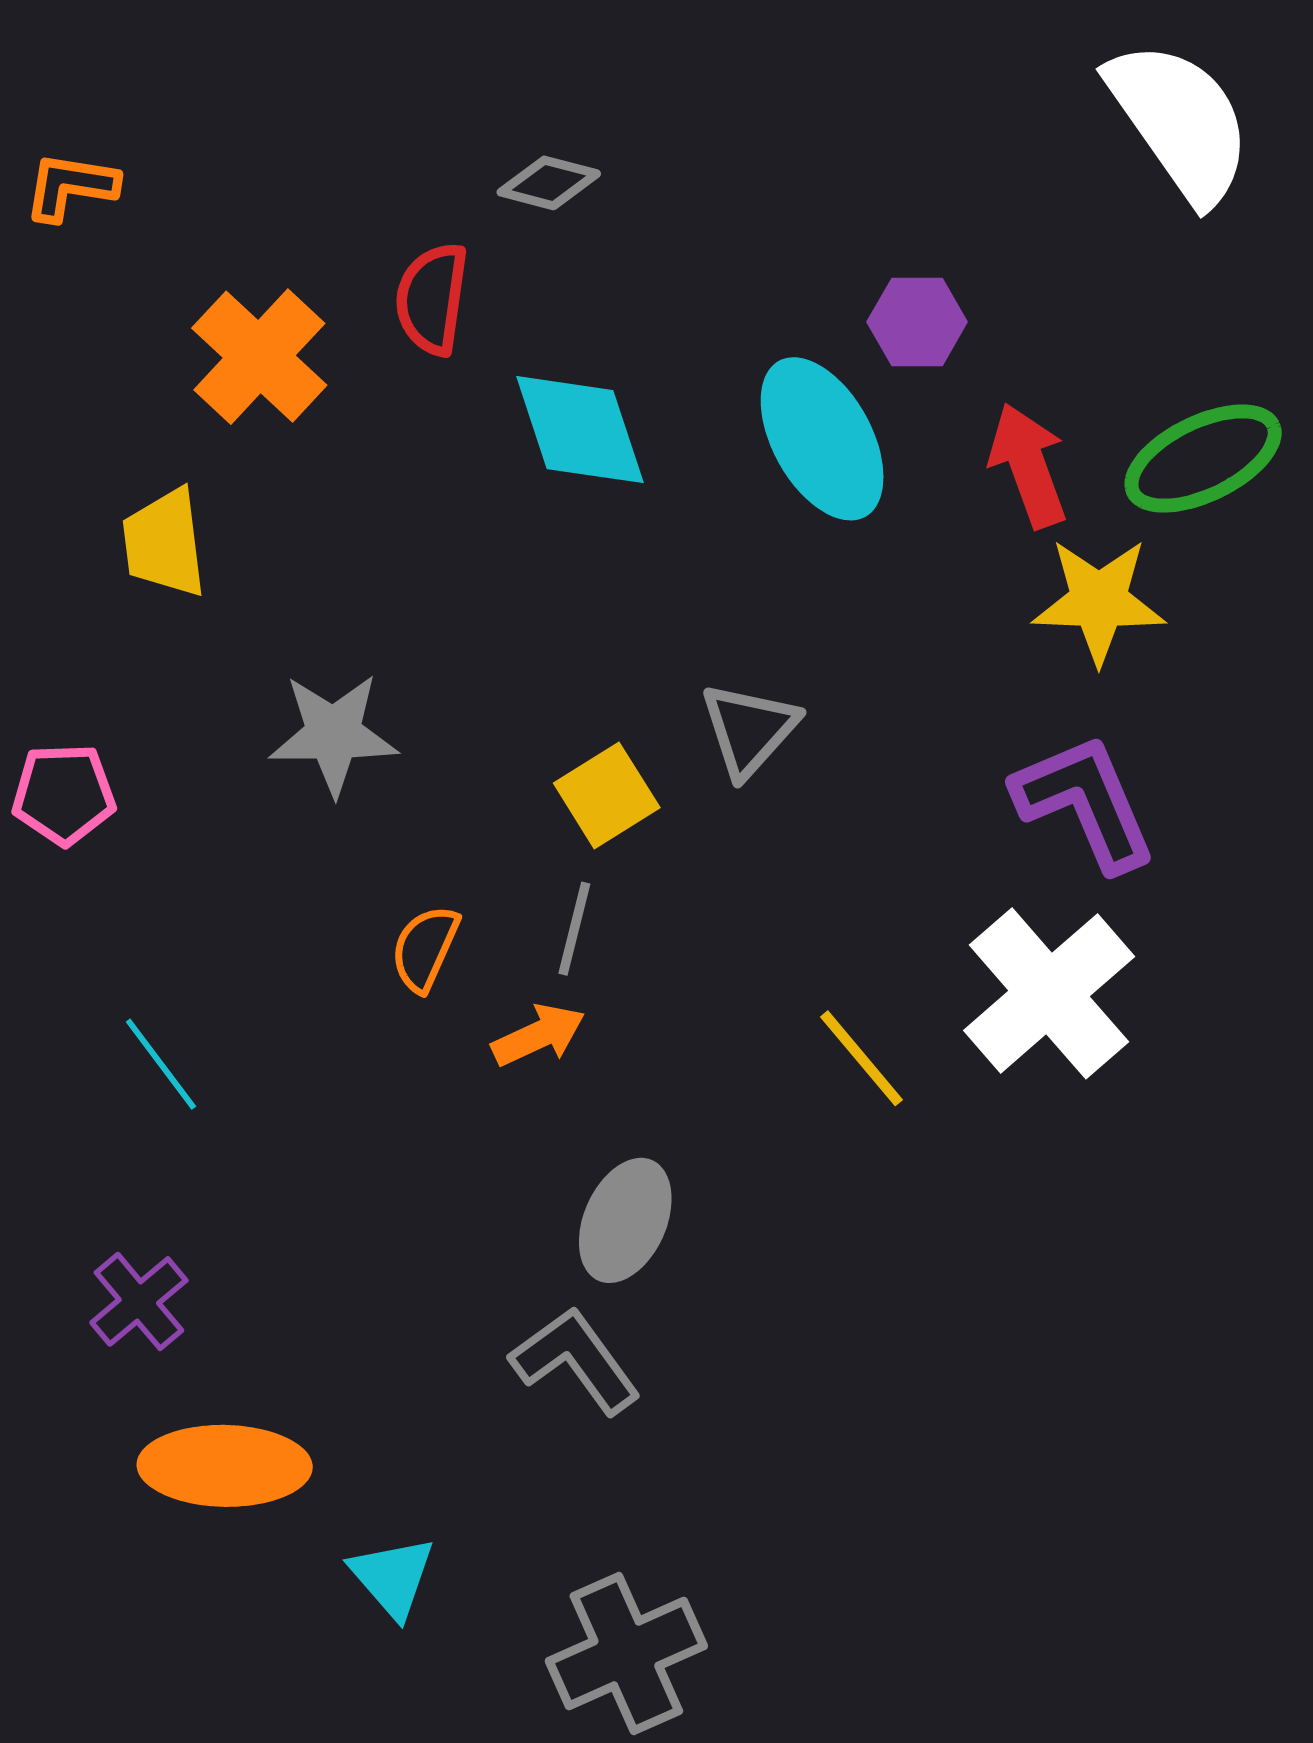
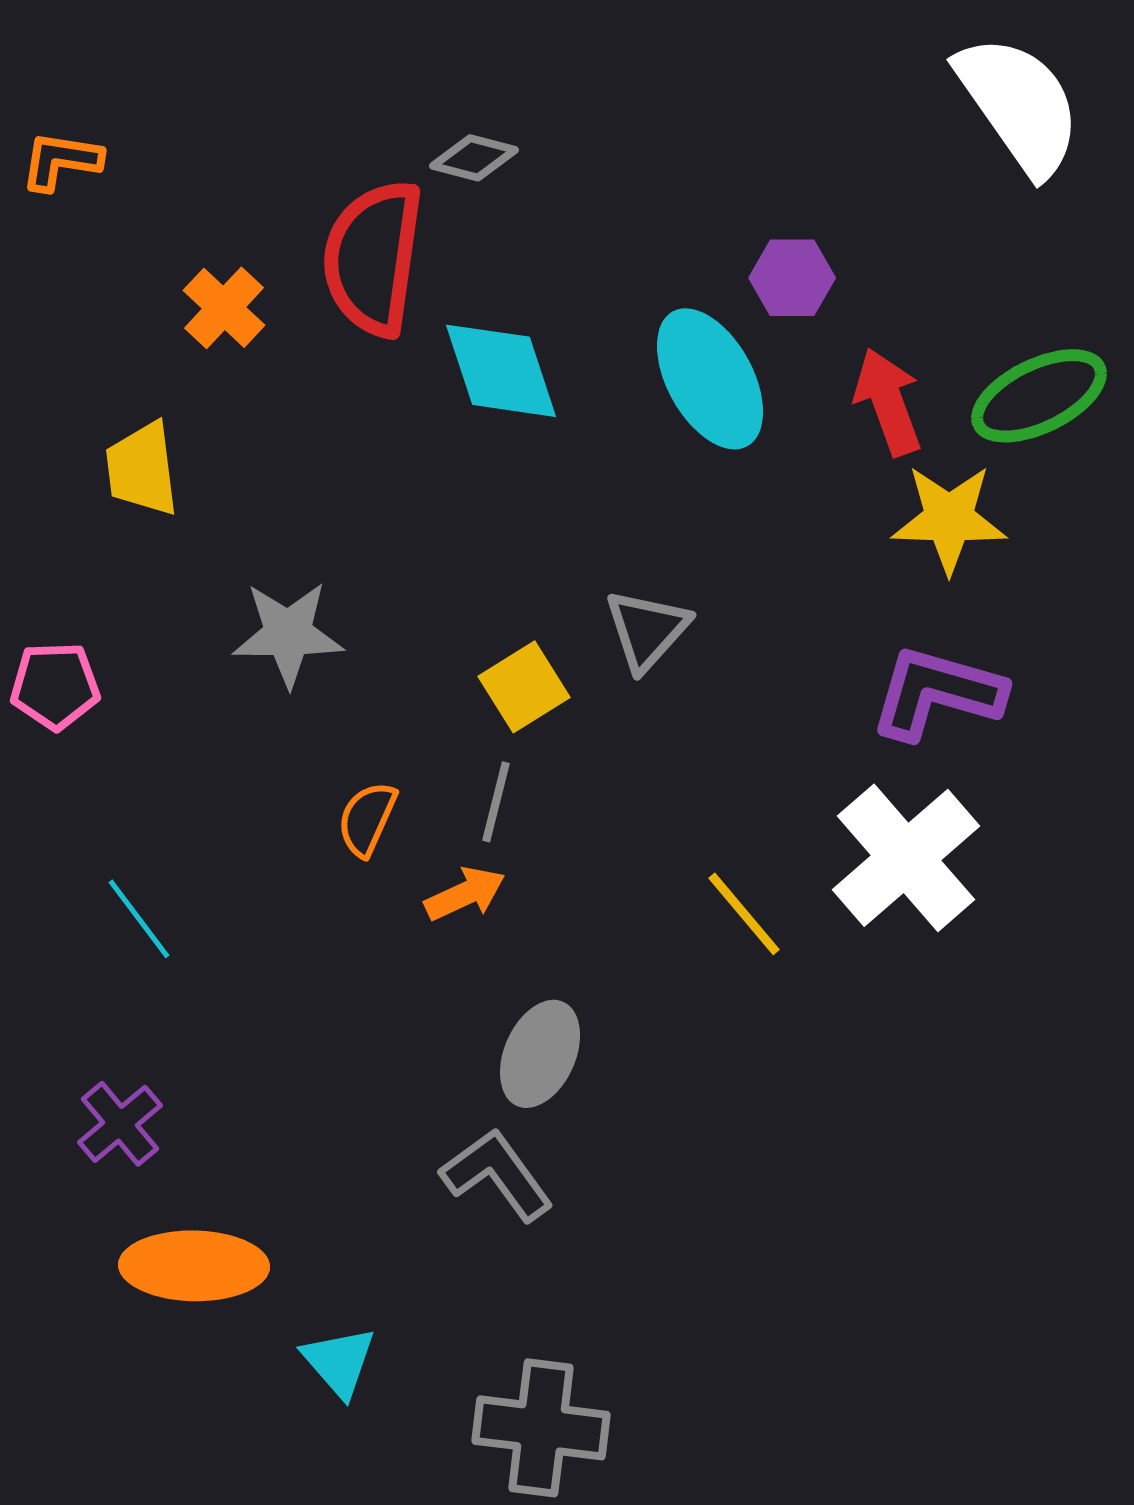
red semicircle: (432, 299) -> (373, 258), size x1.6
orange cross: (259, 357) -> (224, 308), size x0.7
purple L-shape: (1085, 802) -> (937, 693), turned -51
gray cross: (626, 1653) -> (541, 1428), turned 31

